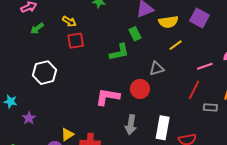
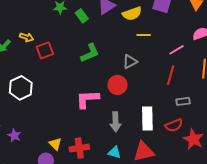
yellow arrow: (69, 21) -> (26, 37), moved
green rectangle: (135, 34) -> (82, 16), moved
yellow line: (176, 45) -> (144, 35), turned 48
gray rectangle: (210, 107) -> (183, 101), moved
yellow triangle: (67, 134) -> (55, 144), turned -32

